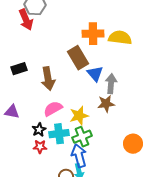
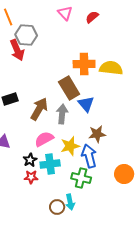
brown arrow: (48, 79) -> (39, 109), turned -140
gray arrow: (111, 84) -> (62, 114), moved
green cross: (82, 137) -> (81, 178), moved, turned 36
blue arrow: (79, 156) -> (89, 156), moved

